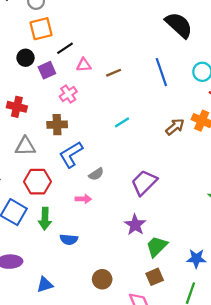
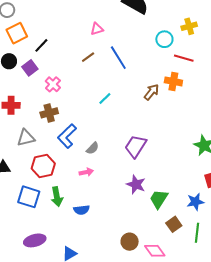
pink triangle: (84, 65) -> (97, 29), moved
blue line: (161, 72) -> (118, 58), moved
brown square: (155, 277) -> (174, 224), moved
brown circle: (102, 279) -> (130, 242), moved

